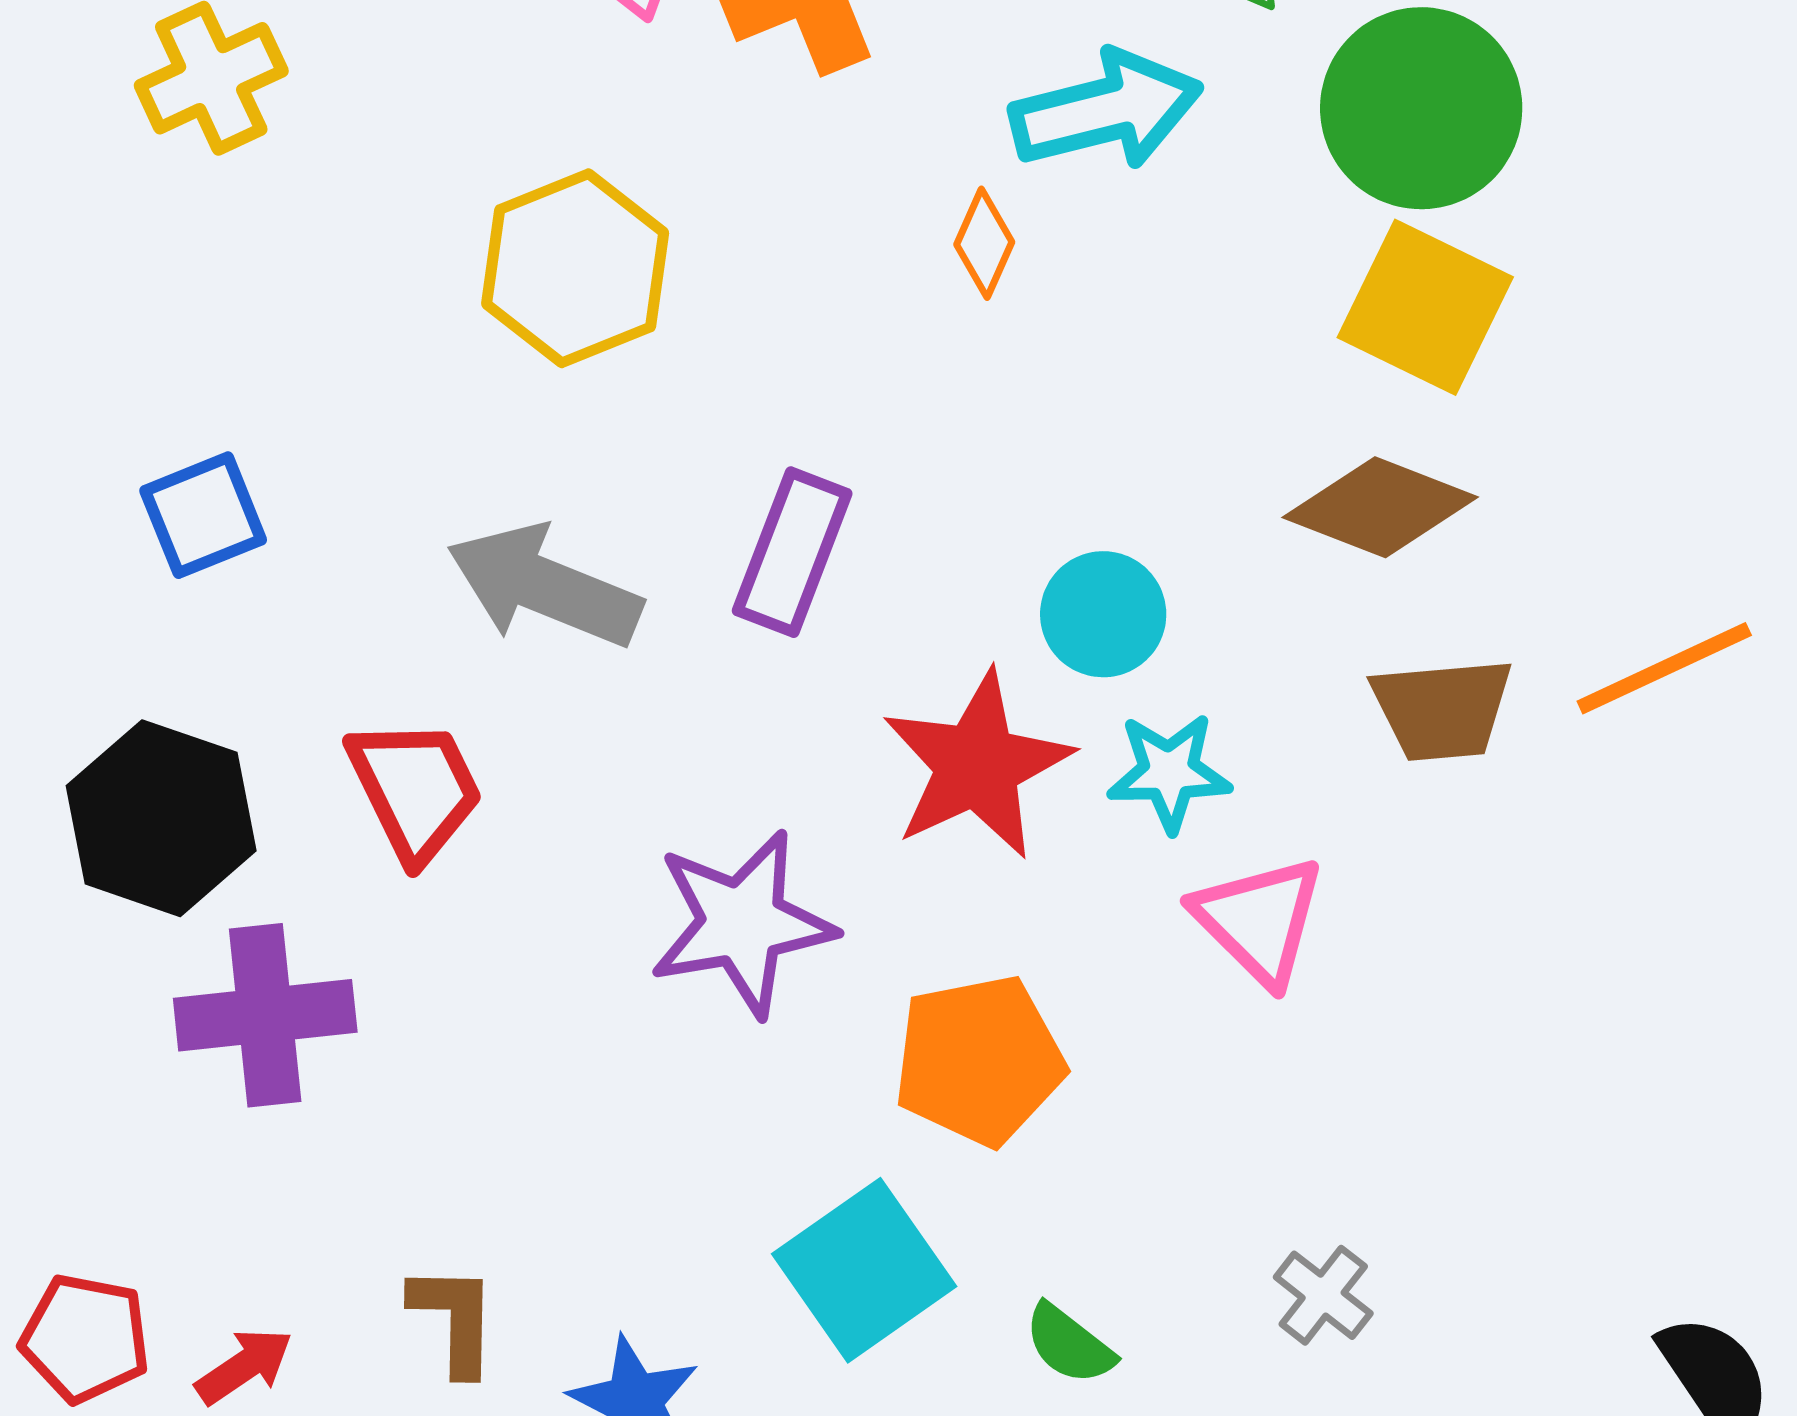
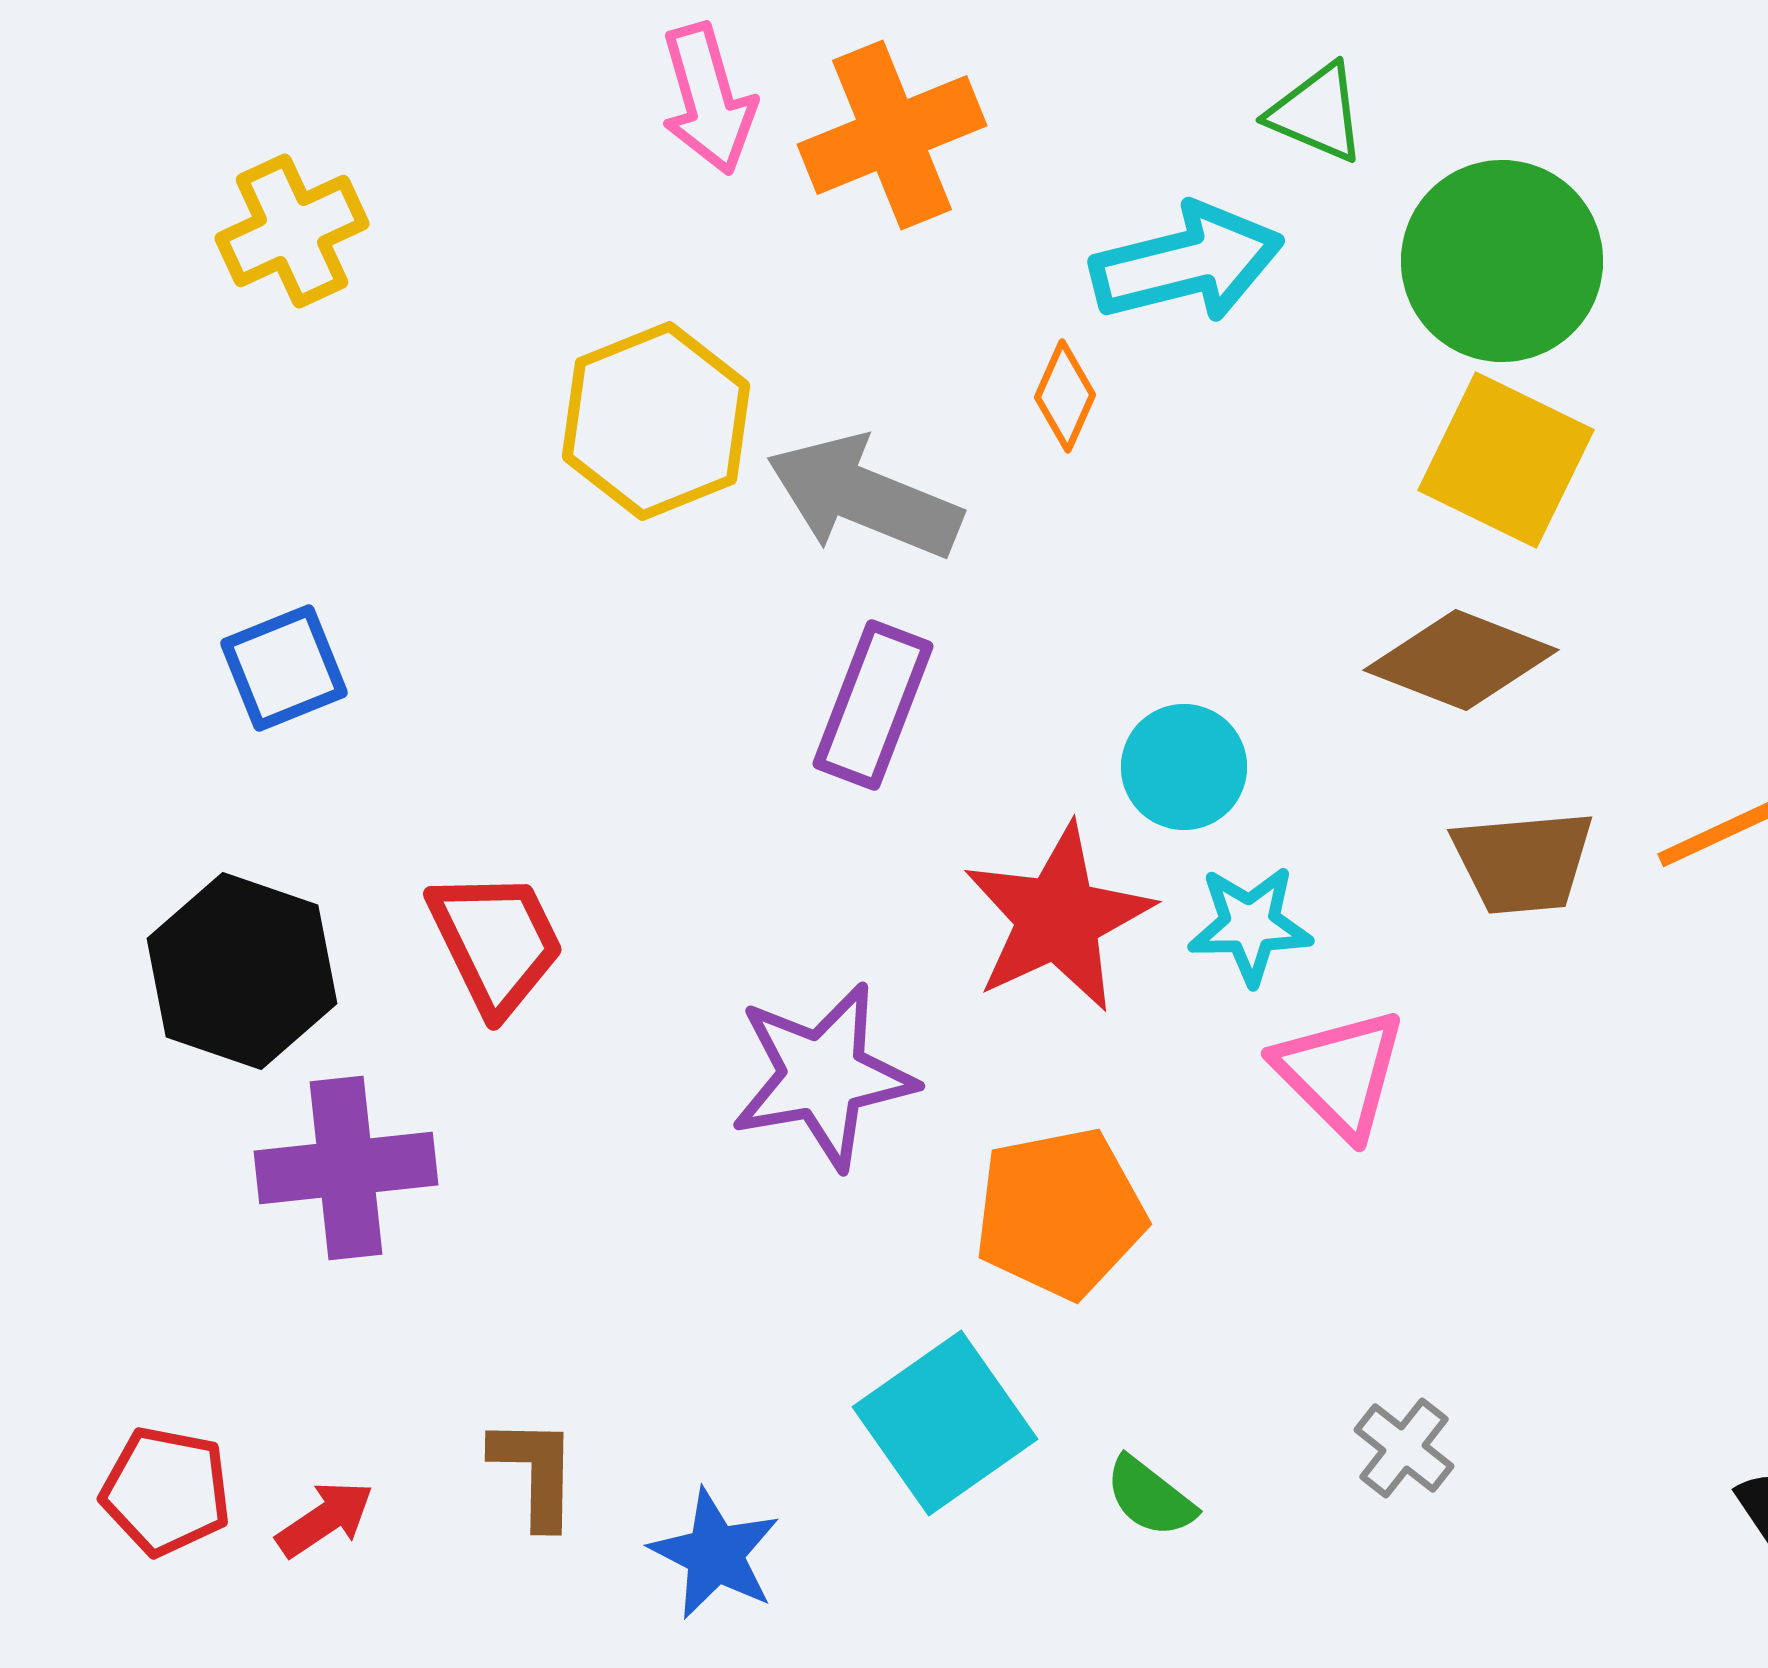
gray arrow: (544, 586) -> (864, 497), moved

